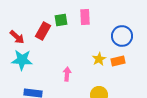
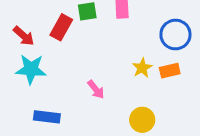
pink arrow: (67, 74) -> (96, 89), turned 136

